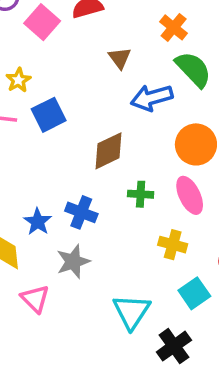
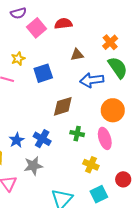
brown triangle: (120, 58) -> (77, 55), turned 48
blue square: (49, 115) -> (43, 73), moved

